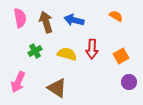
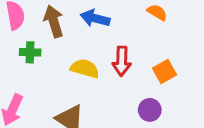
green cross: (35, 51) -> (30, 52), moved, turned 32
purple circle: (129, 82) -> (150, 110), moved

